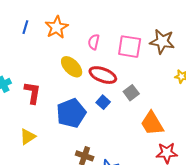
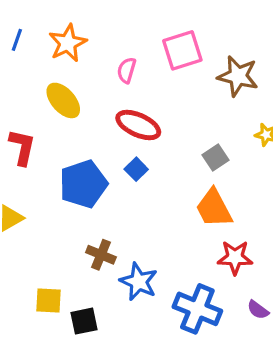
pink square: (130, 47) -> (182, 50), moved, turned -30
yellow ellipse: (72, 67) -> (63, 100), moved
gray square: (131, 93) -> (215, 158), moved

